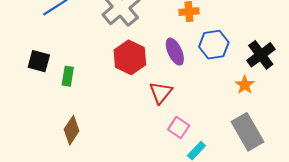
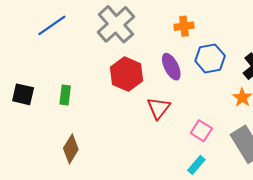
black square: (39, 61) -> (23, 94), moved
pink square: (179, 128) -> (201, 131), moved

